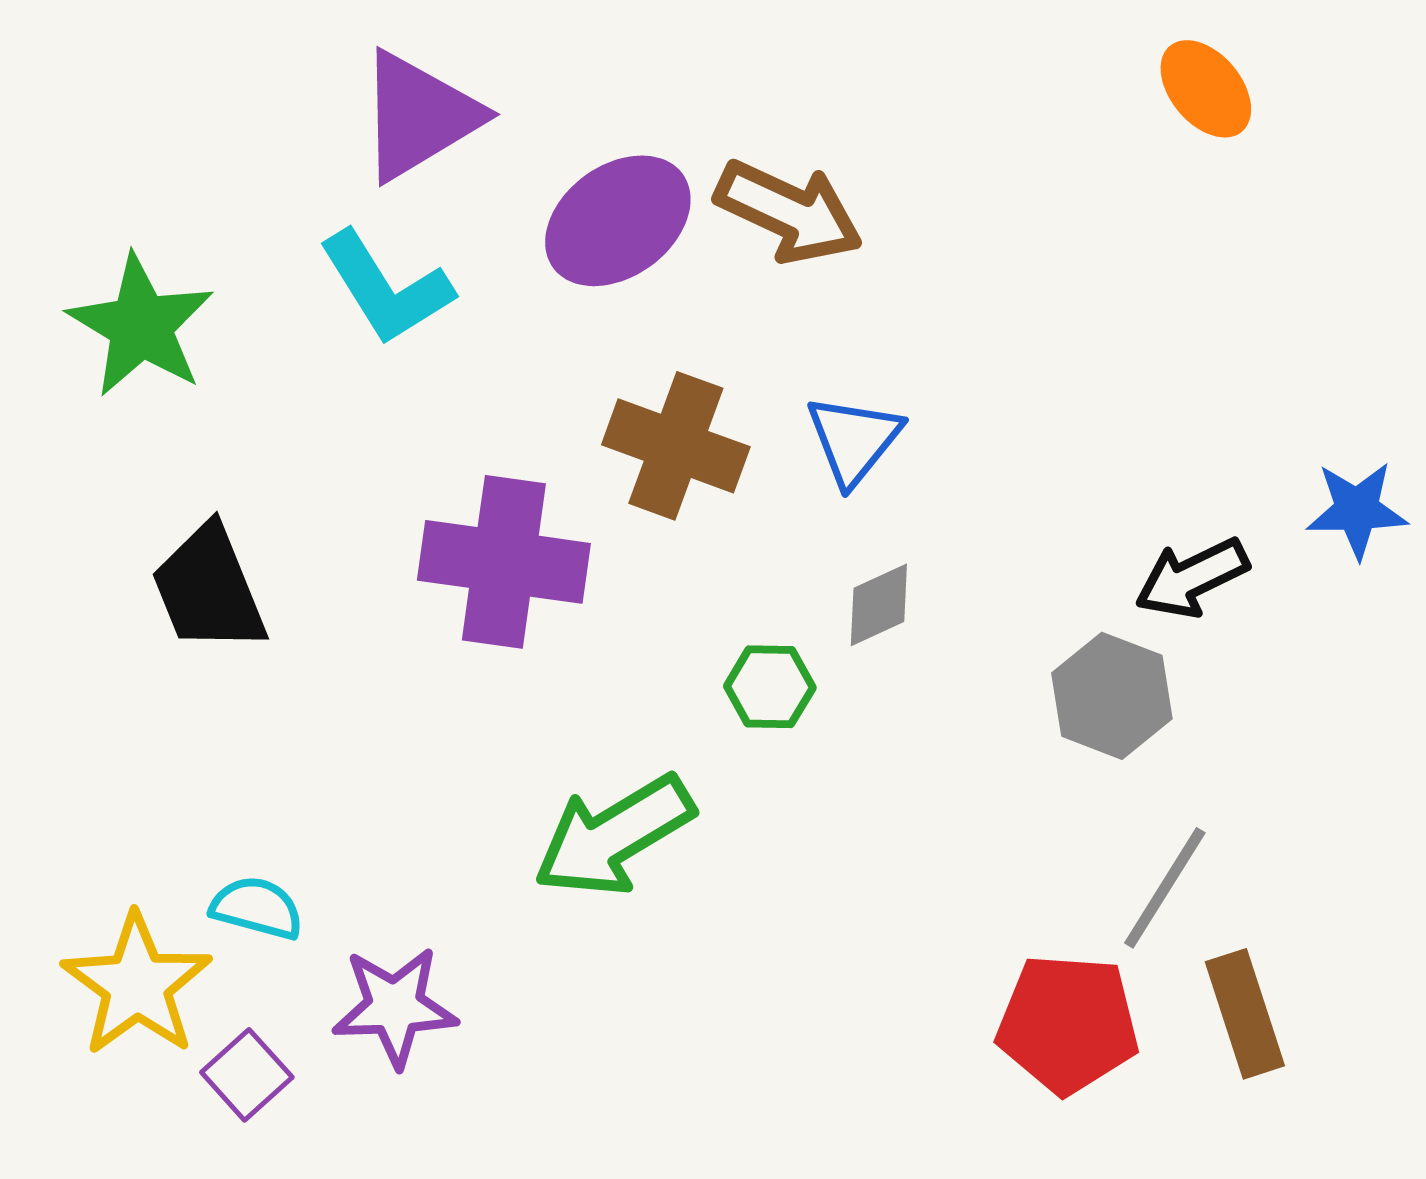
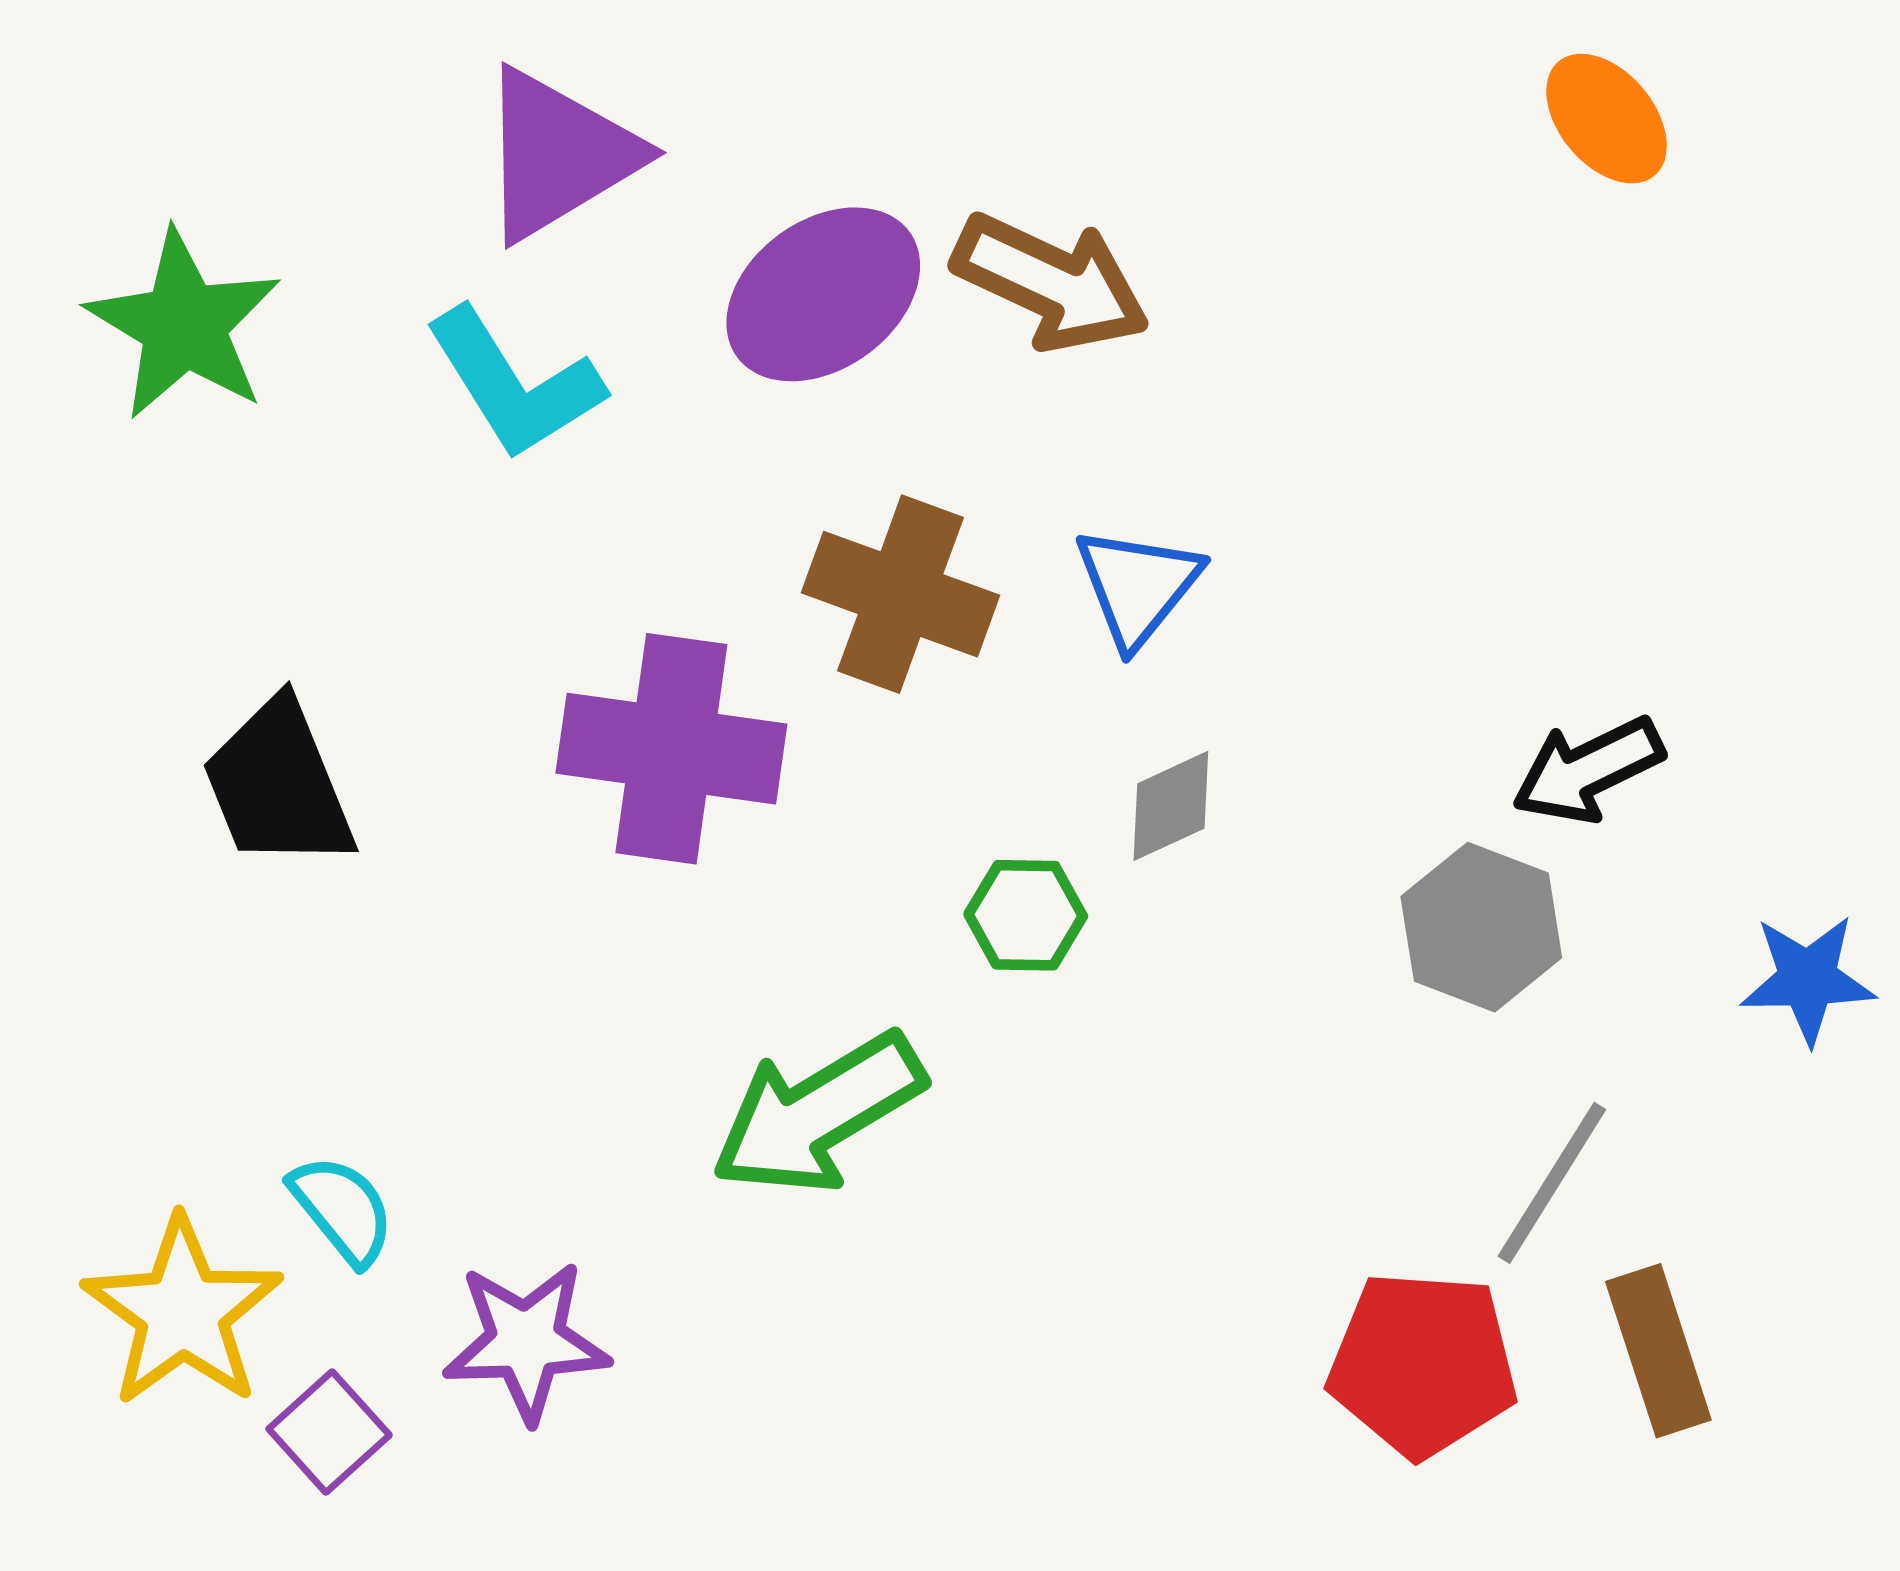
green star: (141, 326) -> (184, 325), moved
blue star: (1357, 510) -> (1808, 979), moved
cyan semicircle: (257, 908) -> (342, 1210), turned 36

